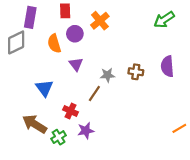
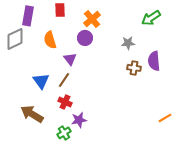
purple circle: (75, 34) -> (85, 38), moved
brown cross: (136, 72) -> (134, 68), moved
gray star: (108, 75) -> (128, 43), moved
brown line: (94, 94) -> (64, 80), moved
green cross: (59, 137) -> (64, 133), moved

